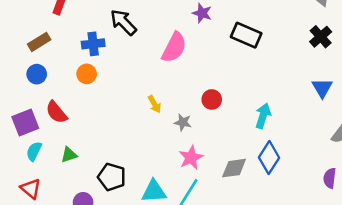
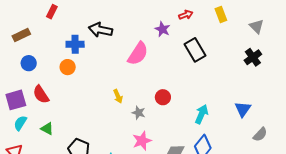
black arrow: (123, 22) -> (100, 30), turned -40
black rectangle: (246, 35) -> (195, 50), turned 30
brown rectangle: (39, 42) -> (21, 35), moved
blue triangle: (322, 88) -> (243, 109), moved
green triangle: (69, 155) -> (47, 129), turned 40

